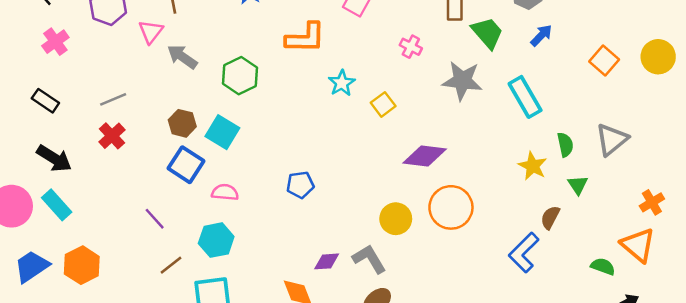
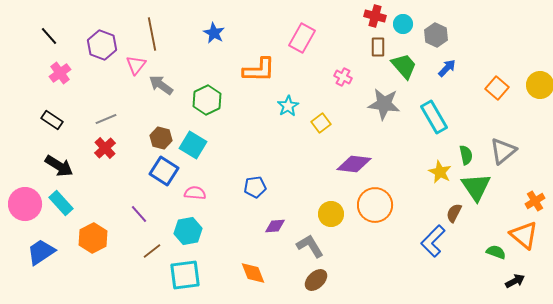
green triangle: (578, 185) -> (476, 187), size x1.8
purple diamond: (327, 261) -> (275, 226), moved
orange hexagon: (82, 265) -> (93, 238), moved

